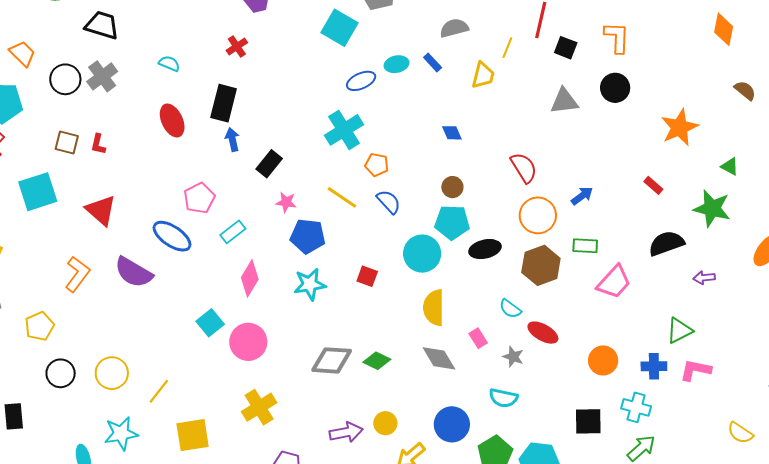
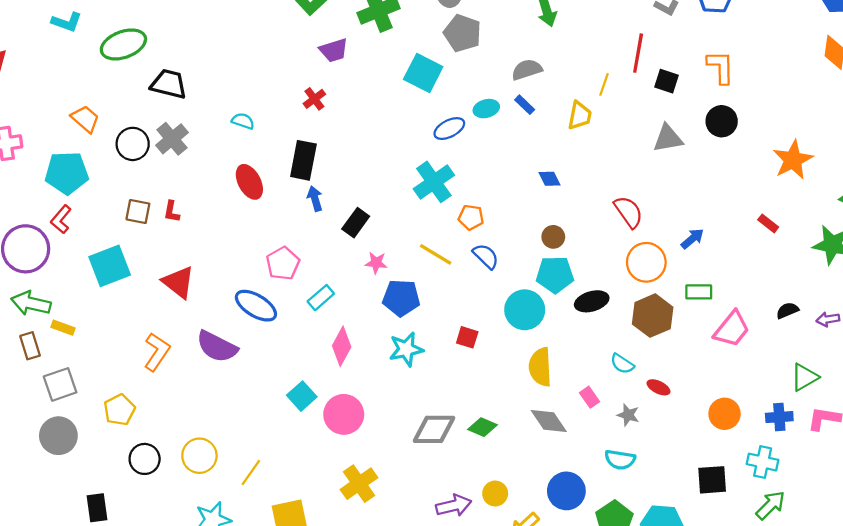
gray semicircle: (454, 28) -> (527, 70), moved
black semicircle: (666, 243) -> (787, 310), moved, size x0.6
red ellipse: (543, 333) -> (658, 387), size x0.7

